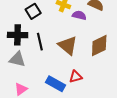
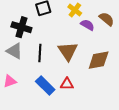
black line: (40, 42) -> (40, 53), moved

